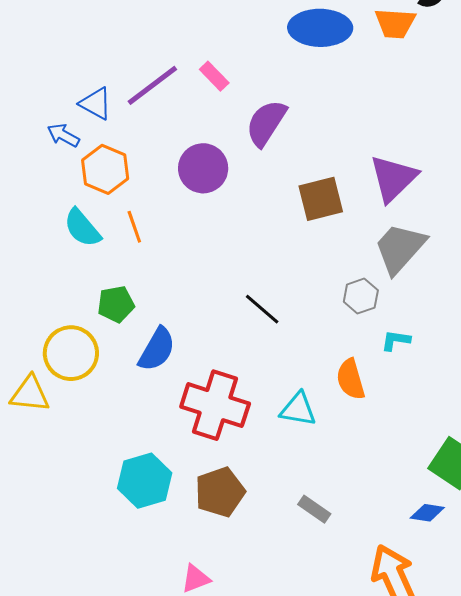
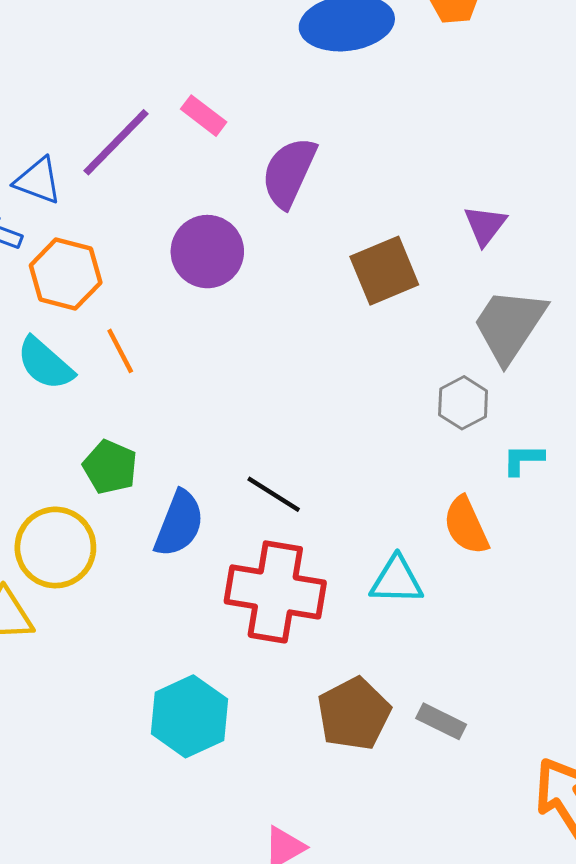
purple triangle: (393, 178) -> (485, 225), size x0.6
green pentagon: (116, 304) -> (110, 467), turned -30
black line: (262, 309) -> (274, 494), moved
brown pentagon: (220, 492) -> (354, 714), moved

